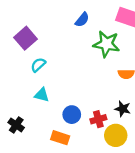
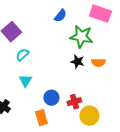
cyan triangle: (42, 95) -> (25, 81), turned 48
black star: (123, 109) -> (77, 62), moved
orange rectangle: (60, 138) -> (41, 118), turned 56

